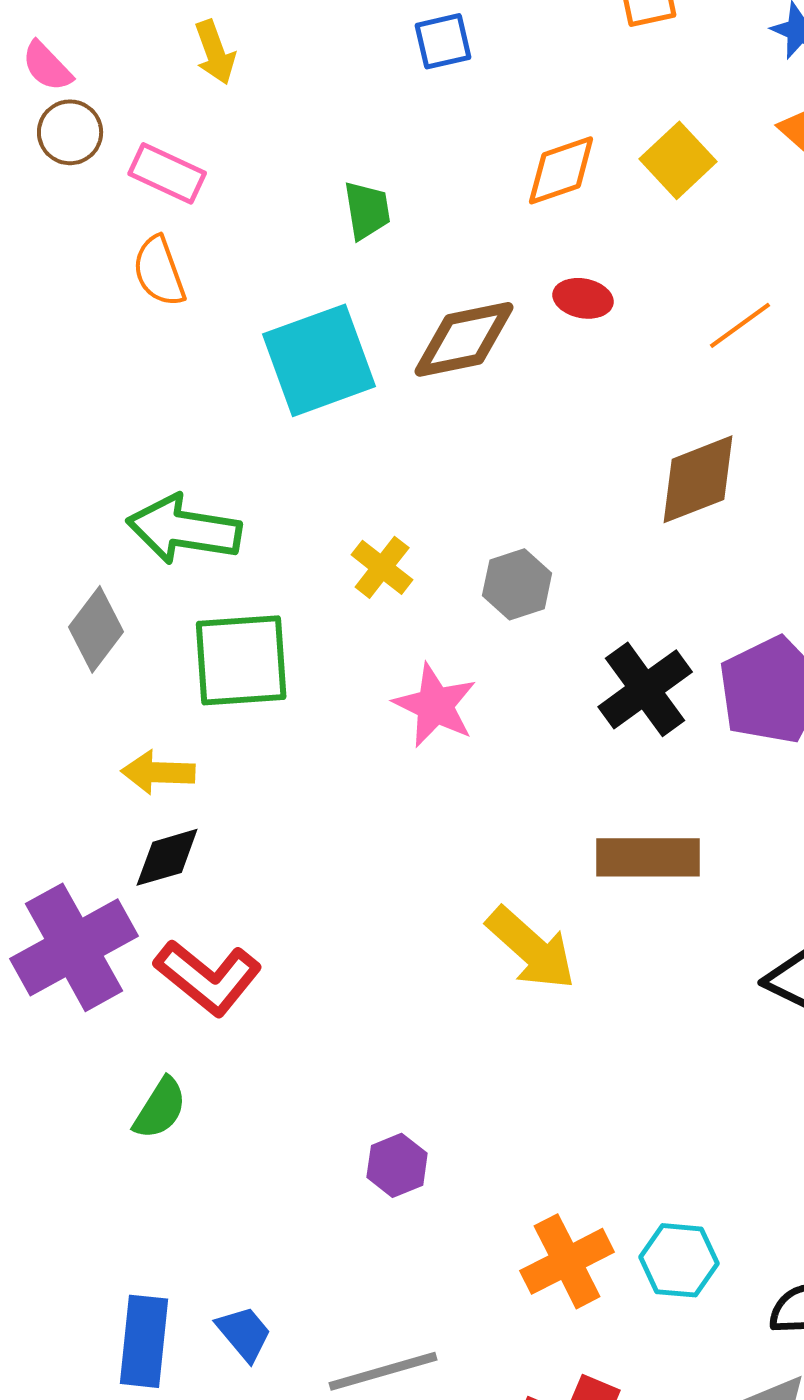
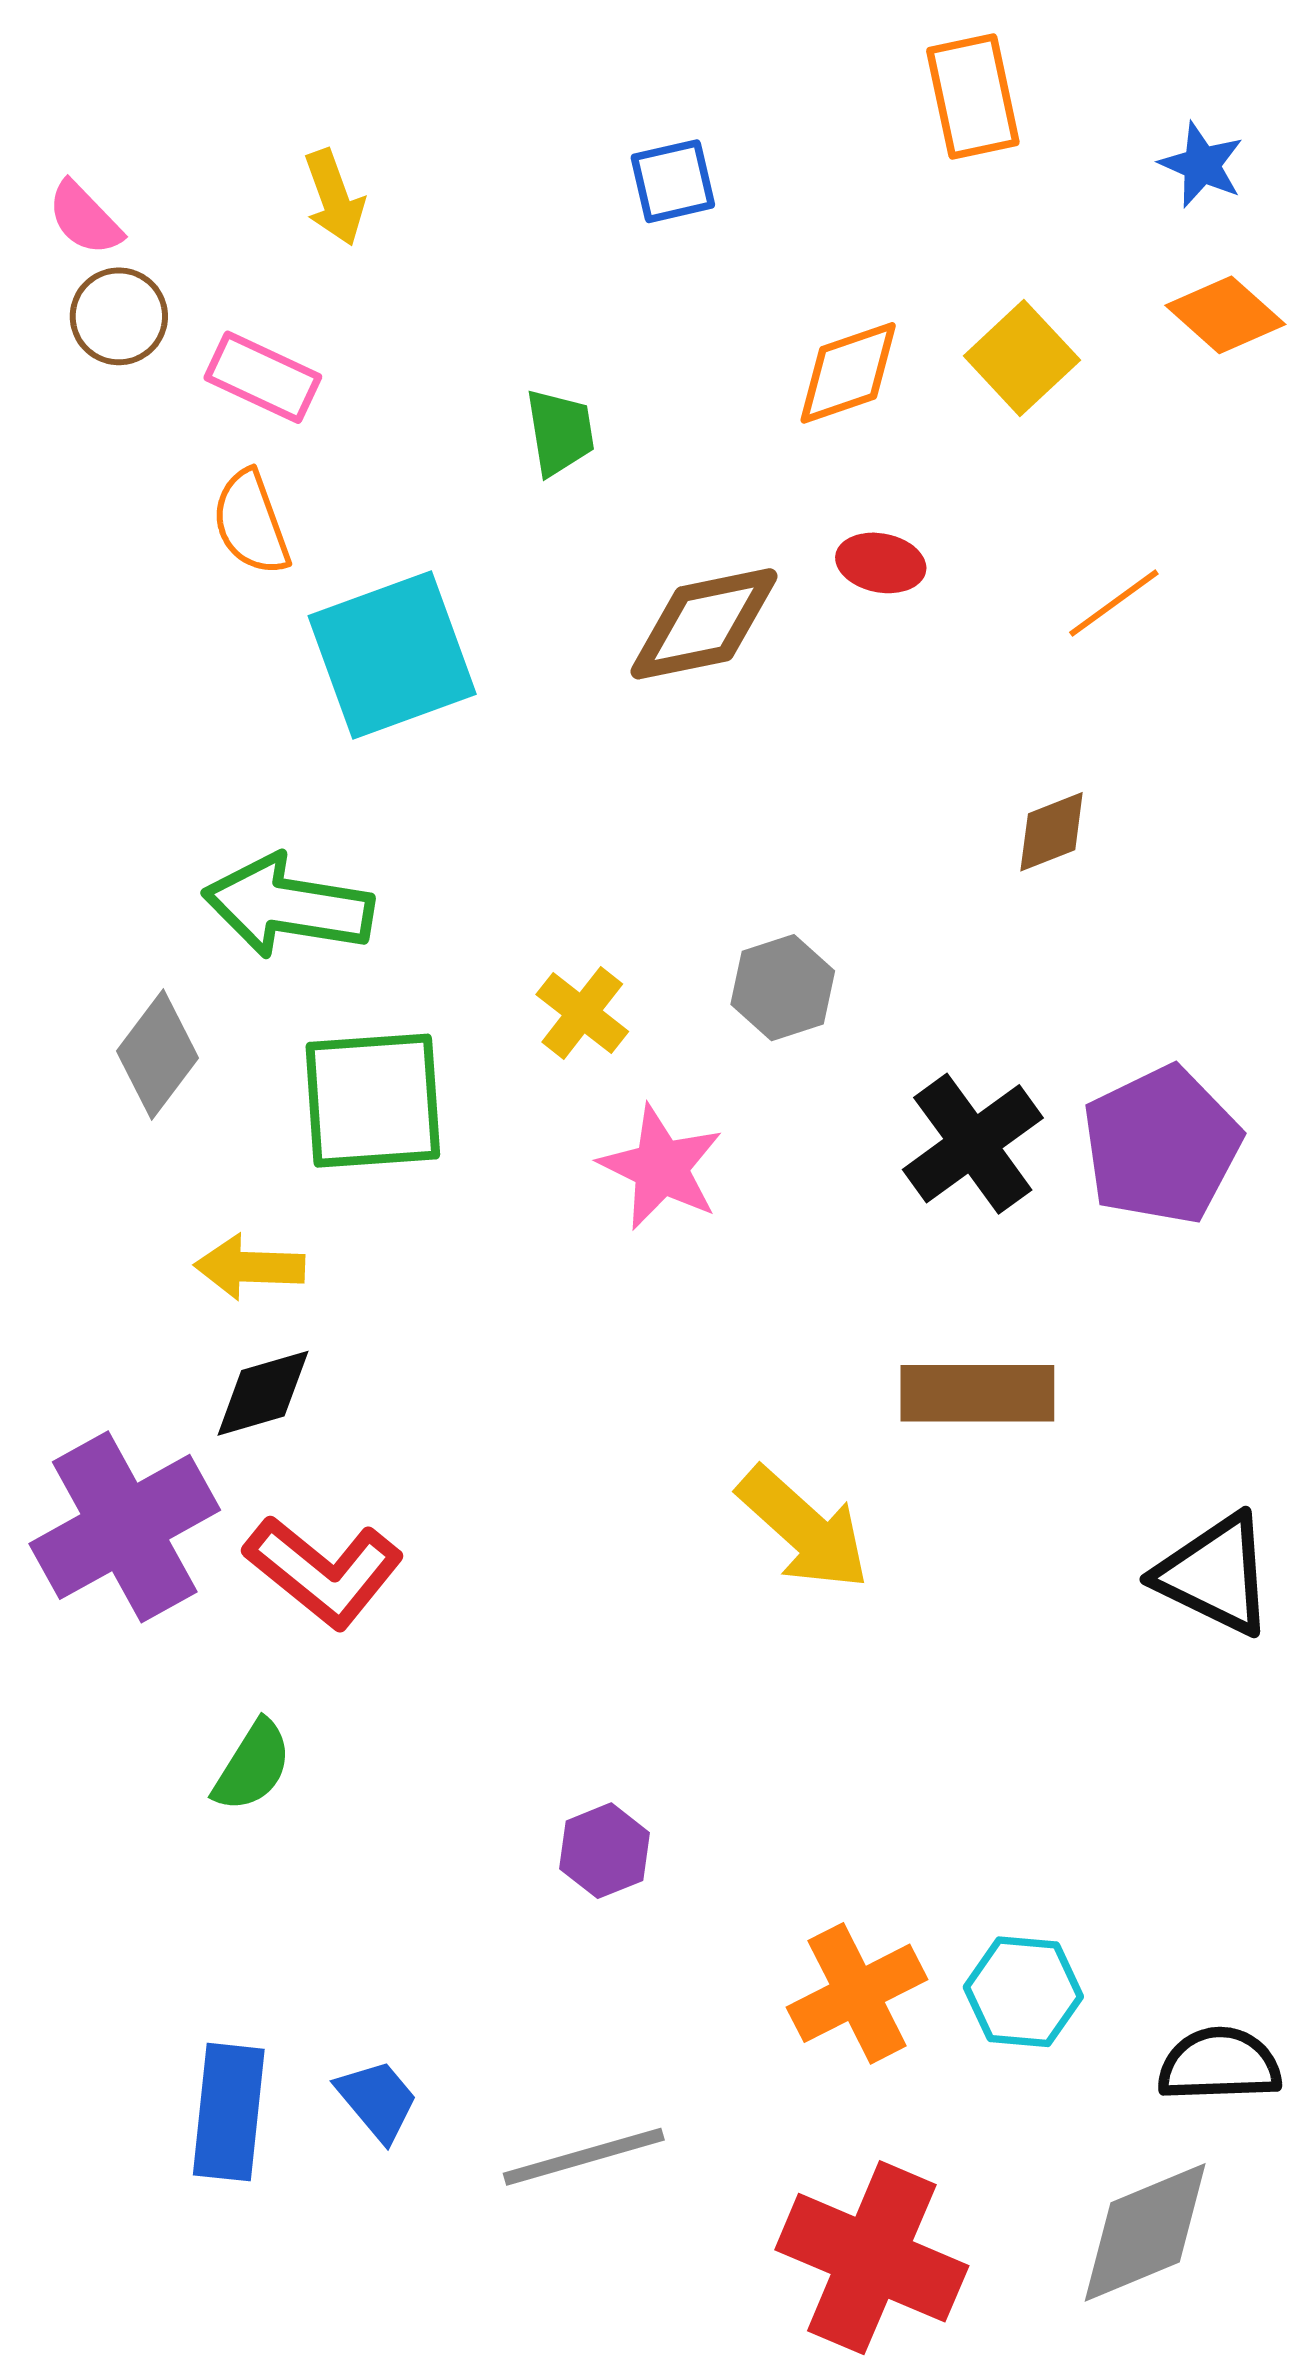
cyan square: (319, 360) -> (392, 655), moved
brown diamond: (698, 479) -> (1052, 832), size x0.6
yellow cross: (382, 567) -> (582, 1013), moved

